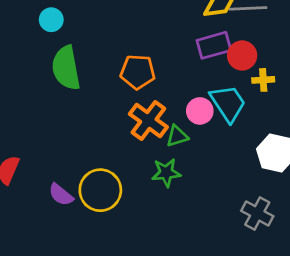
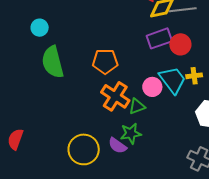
yellow cross: (263, 80) -> (194, 76), moved
purple semicircle: (61, 195) -> (117, 146), moved

